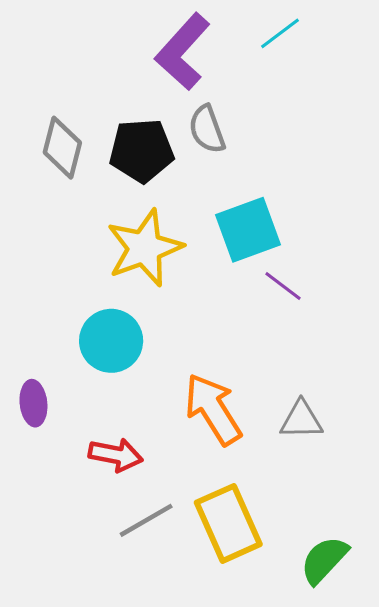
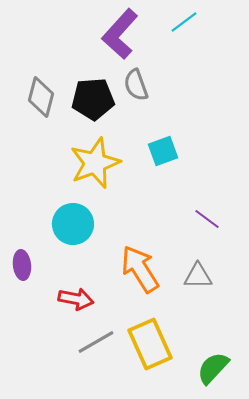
cyan square: (248, 230) -> (163, 151), size x0.7
purple line: (283, 286) -> (207, 219), moved

